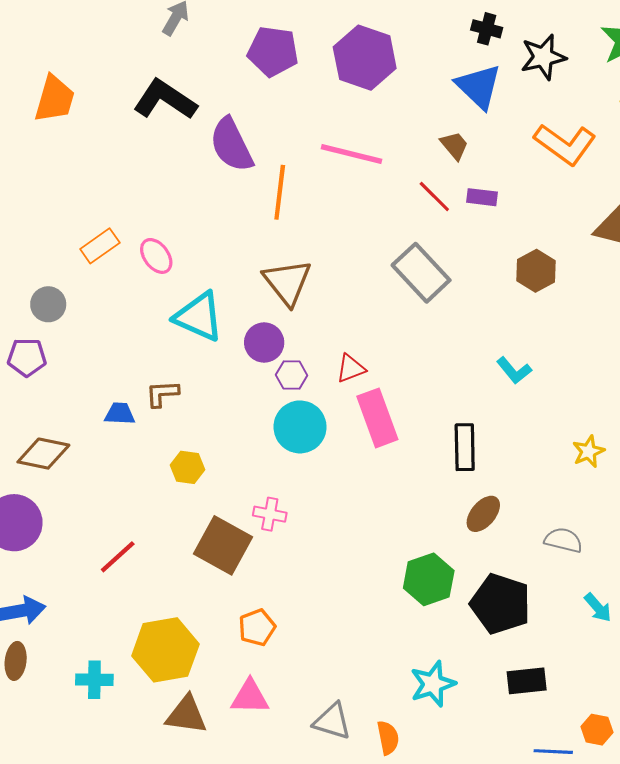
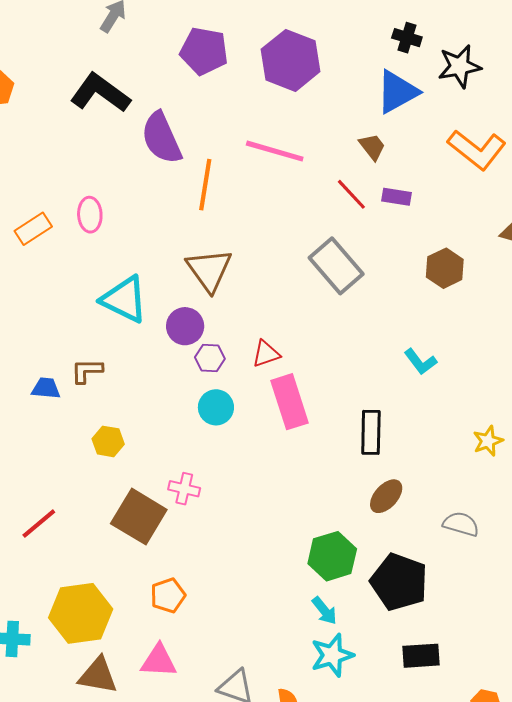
blue triangle: (479, 86) -> (397, 92), turned 45
pink ellipse: (156, 256) -> (90, 215), moved, turned 32
cyan circle: (300, 427) -> (216, 407), size x0.7
cyan arrow: (598, 607) -> (324, 611), moved

